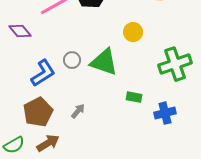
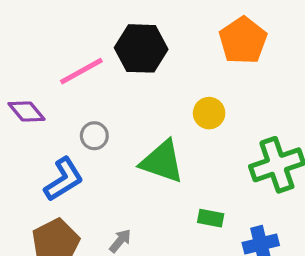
gray circle: (72, 60) -> (94, 136), moved

